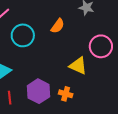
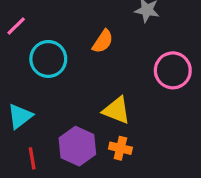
yellow triangle: (78, 66) -> (117, 110), moved

